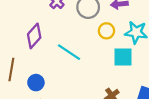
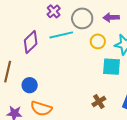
cyan line: (69, 52) -> (61, 35), moved, turned -50

